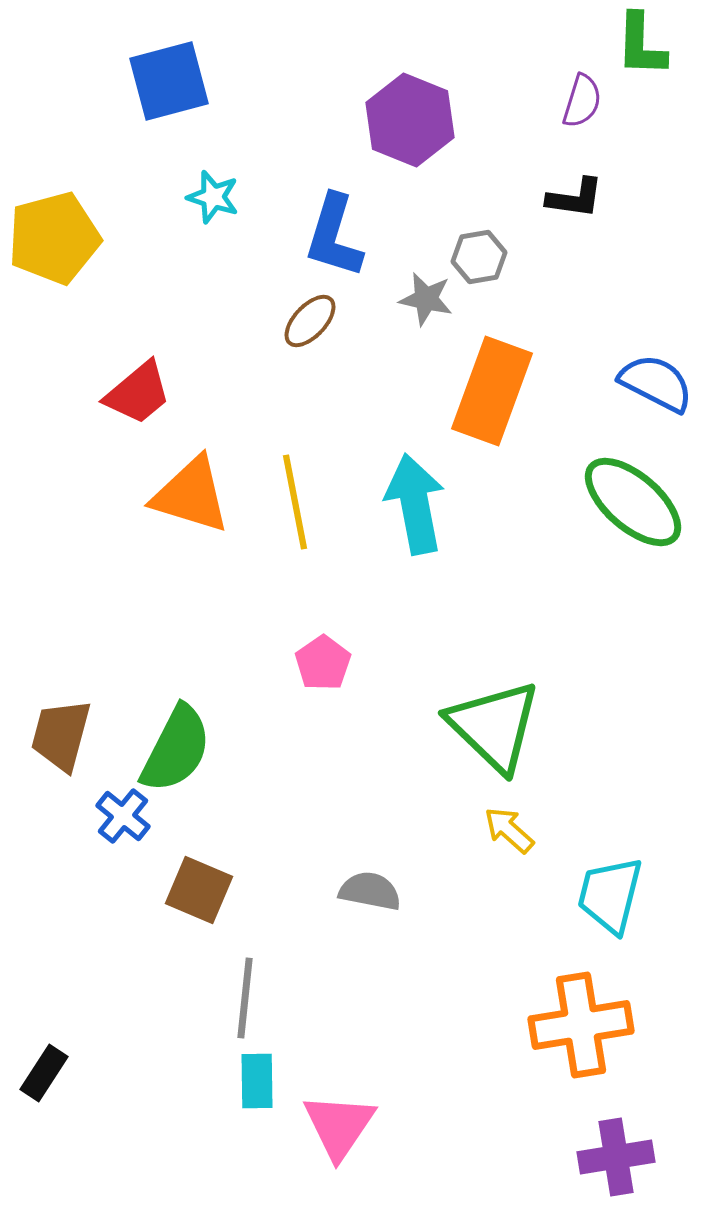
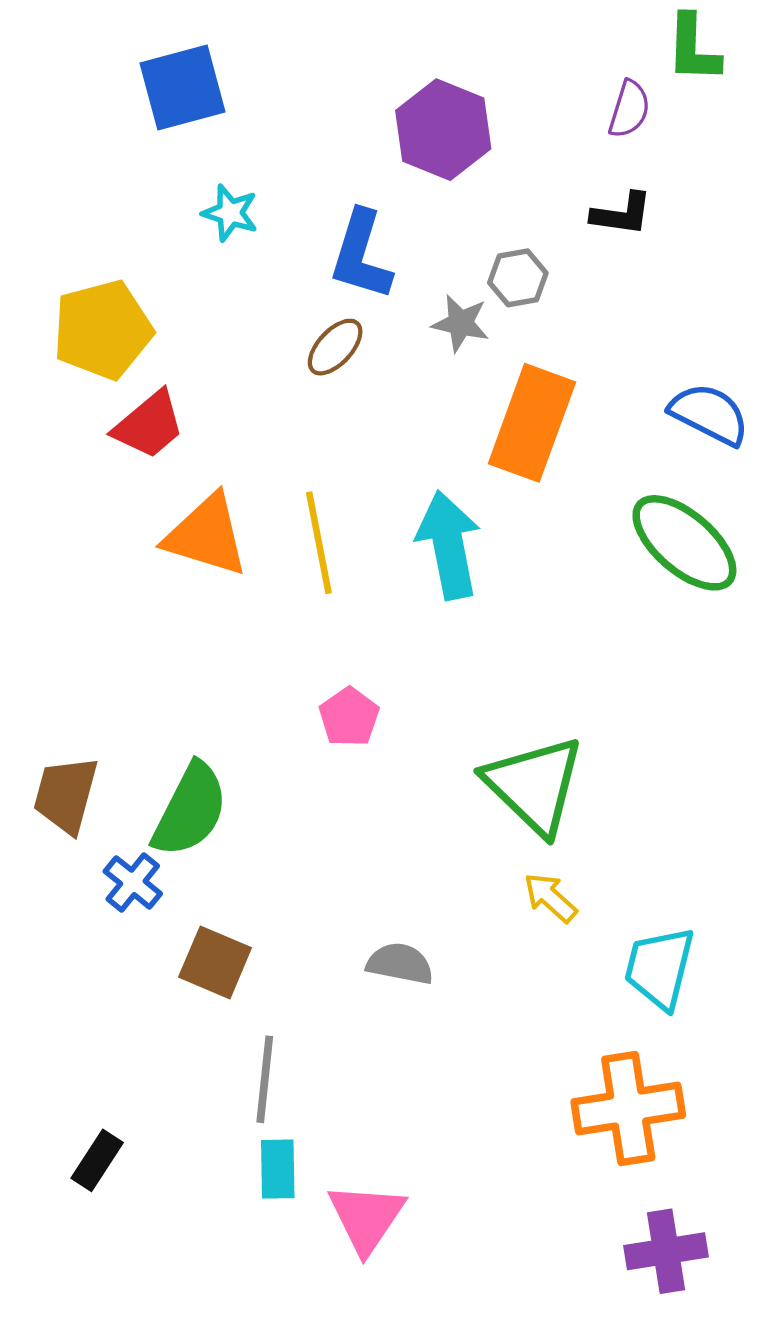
yellow pentagon: (54, 238) -> (103, 330), moved
black rectangle: (44, 1073) -> (97, 1160), moved

